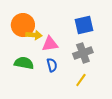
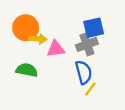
gray cross: (83, 53) -> (87, 44), moved
blue semicircle: (52, 65) -> (84, 72), moved, size x1.5

